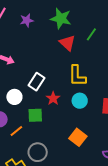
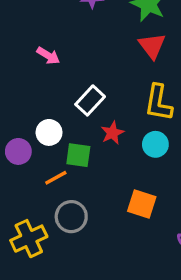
white circle: (14, 97) -> (49, 132), moved
orange line: (16, 131) -> (56, 178), moved
orange square: (78, 137) -> (142, 204), turned -30

